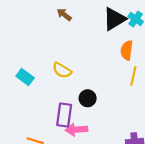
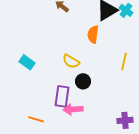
orange semicircle: (127, 50) -> (93, 34), moved
yellow semicircle: (62, 70) -> (71, 61), moved

